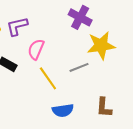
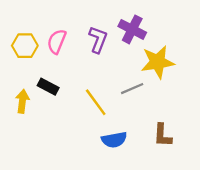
purple L-shape: (17, 26) -> (98, 40), moved, turned 125
pink semicircle: (36, 49) -> (57, 41), moved

